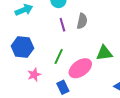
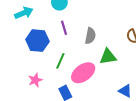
gray semicircle: (82, 21) -> (90, 36), moved
blue hexagon: (22, 47) -> (37, 41), moved

